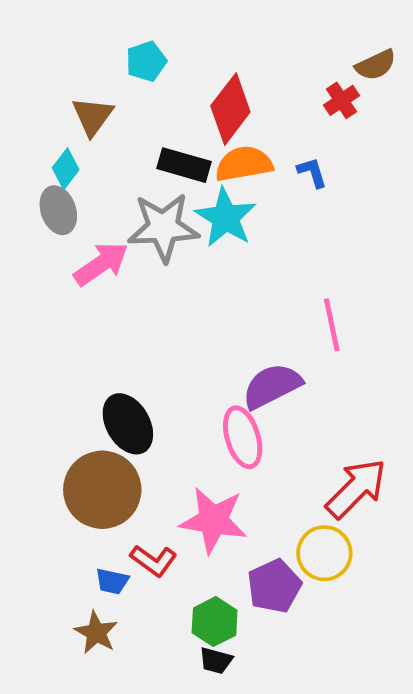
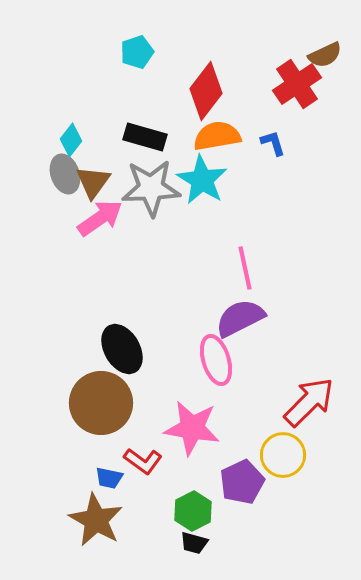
red cross: (341, 100) -> (297, 84), size x1.6
brown triangle: (92, 116) -> (93, 182), moved
black rectangle: (184, 165) -> (145, 137), moved
pink line: (332, 325) -> (245, 268), moved
brown star: (96, 633) -> (96, 520), size x1.5

